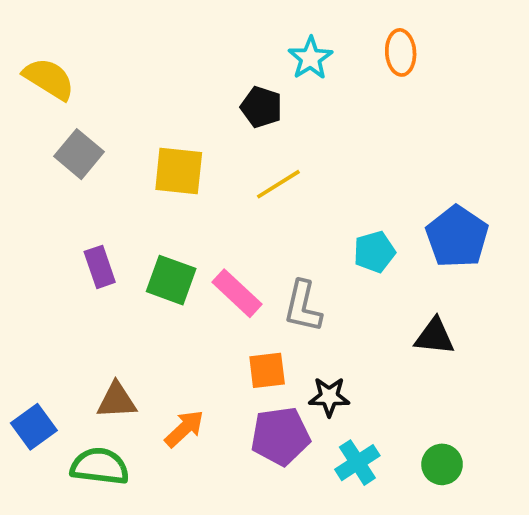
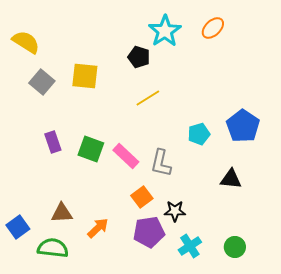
orange ellipse: (401, 52) -> (213, 28), turned 50
cyan star: (310, 58) -> (165, 31), size x1.4
yellow square: (179, 171) -> (85, 76), moved
orange square: (267, 370) -> (142, 197), turned -30

